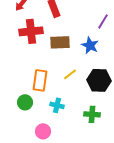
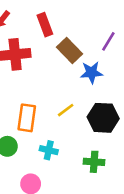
brown rectangle: (60, 42) -> (69, 50), moved, turned 48
blue star: (90, 45) -> (91, 73), turned -30

